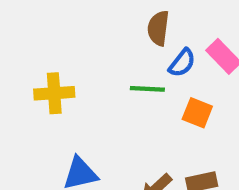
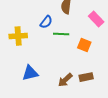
blue semicircle: (182, 63) -> (46, 22), moved

